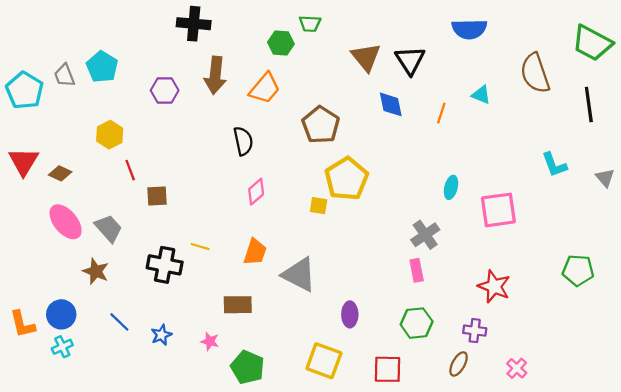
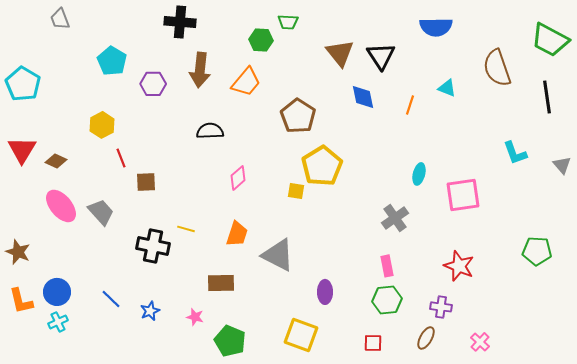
cyan pentagon: (102, 67) -> (112, 61), moved
gray trapezoid: (64, 75) -> (60, 19), moved
black semicircle: (243, 141) -> (210, 131), moved, turned -80
pink rectangle: (417, 270) -> (387, 266), moved
brown star: (96, 271) -> (18, 252), moved
red square: (387, 369) -> (373, 343), moved, size x0.7

